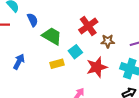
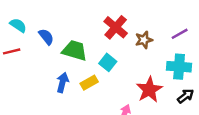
blue arrow: (19, 62) -> (63, 82), moved
red star: (97, 67) -> (149, 90), moved

